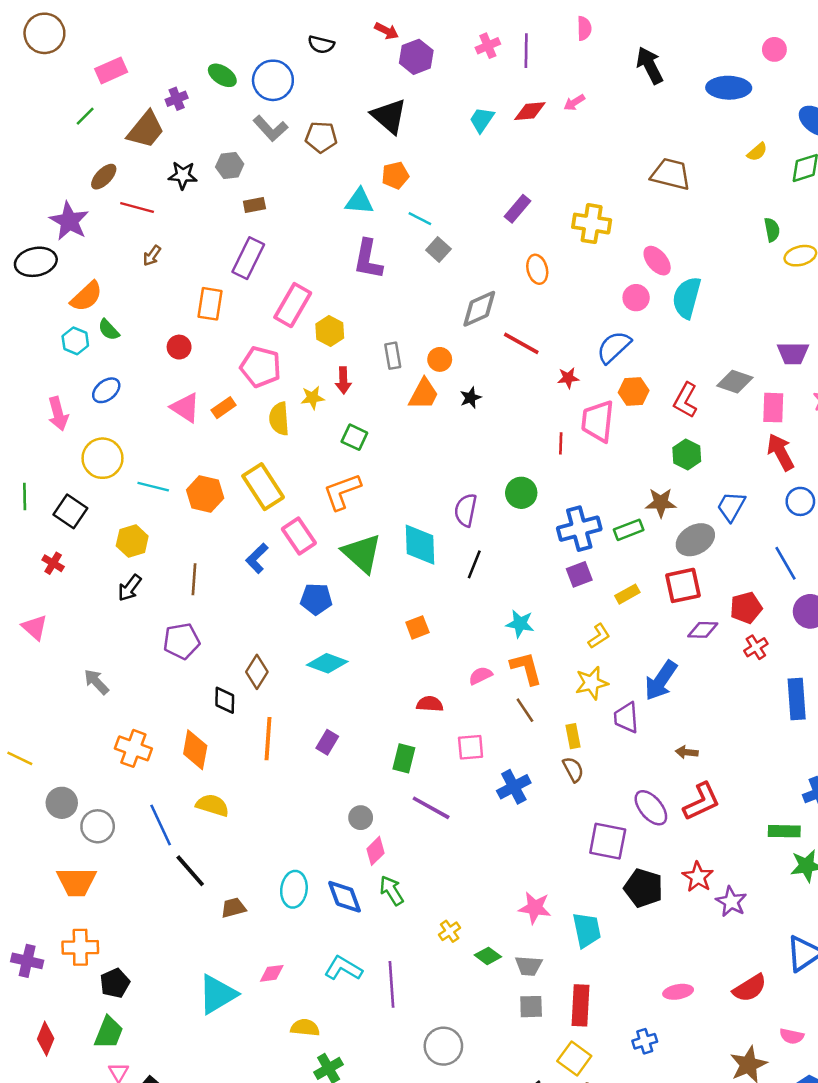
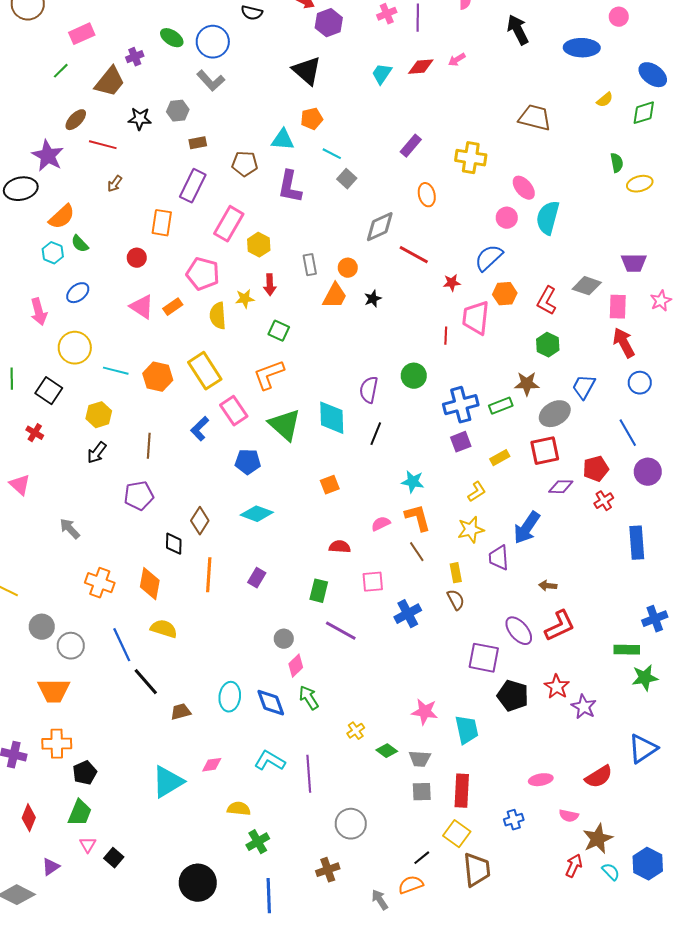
brown pentagon: (321, 137) -> (245, 164), moved
pink semicircle: (792, 1036) -> (569, 816), moved

